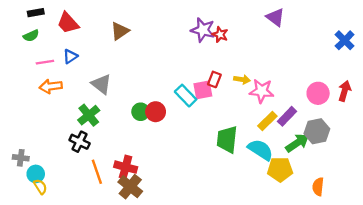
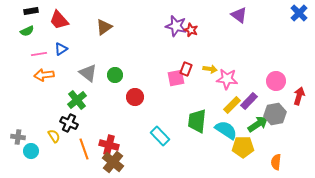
blue cross: (345, 40) -> (299, 13), moved
red arrow: (345, 91) -> (299, 96), moved
cyan rectangle: (186, 96) -> (160, 136), moved
green circle: (141, 112) -> (115, 75), moved
yellow semicircle: (40, 187) -> (54, 136), moved

